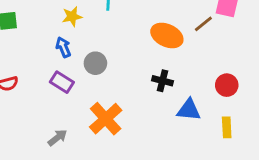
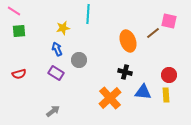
orange ellipse: (167, 35) -> (128, 41), turned 45
orange cross: (106, 119) -> (110, 98), moved
yellow rectangle: (227, 127) -> (166, 95), moved

